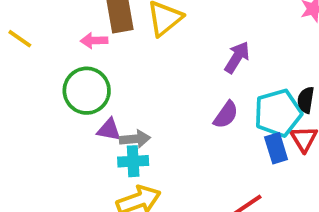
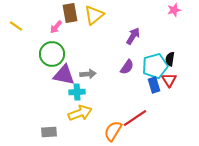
pink arrow: (94, 41) -> (56, 27), turned -48
purple triangle: (109, 130) -> (64, 75), size x1.6
gray arrow: (135, 139) -> (88, 74), moved

